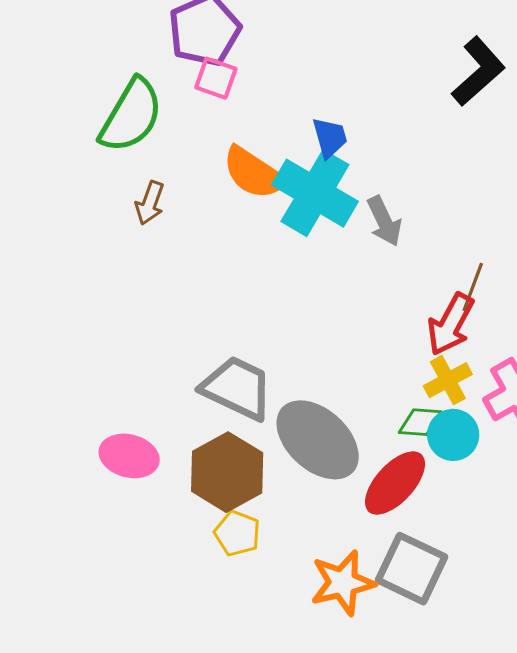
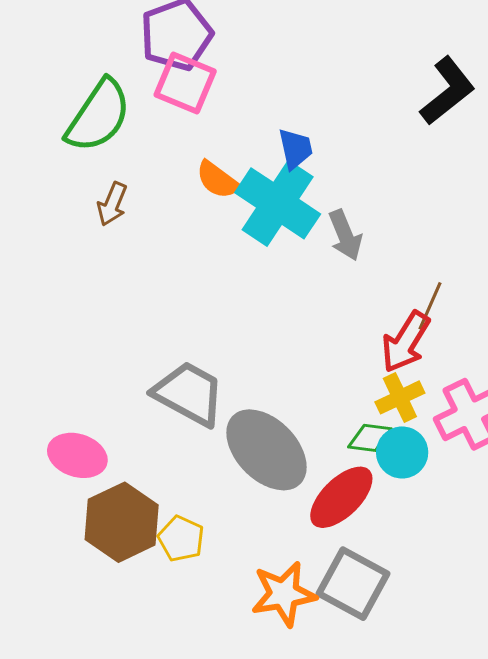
pink square: (216, 78) -> (185, 83), size x1.4
orange semicircle: (254, 173) -> (218, 180), size x0.7
brown hexagon: (227, 472) -> (122, 522), moved

